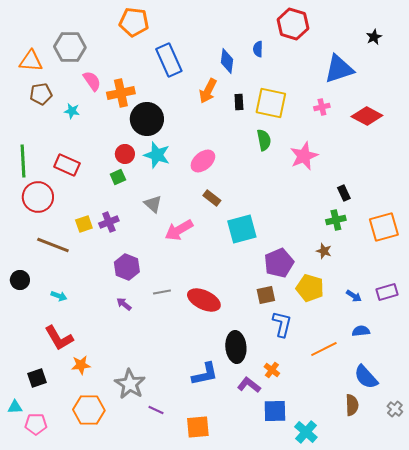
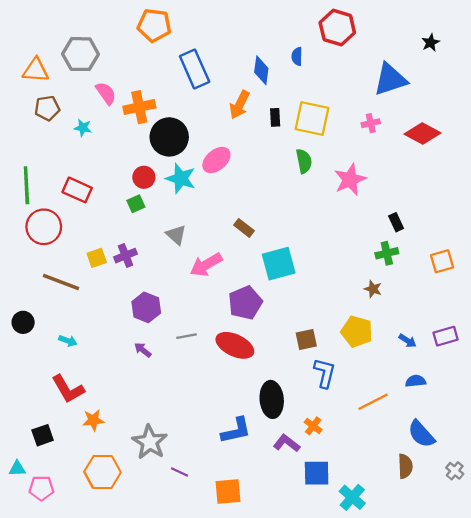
pink ellipse: (203, 161) -> (216, 160), moved
orange square: (384, 227) -> (442, 261), size x0.7
purple pentagon: (279, 263) -> (245, 303), moved

